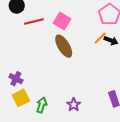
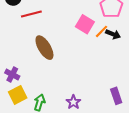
pink square: (62, 21) -> (85, 24), moved
brown ellipse: (64, 46) -> (44, 48), moved

